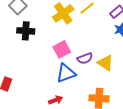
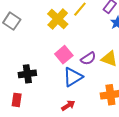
black cross: (26, 31) -> (27, 74), moved

